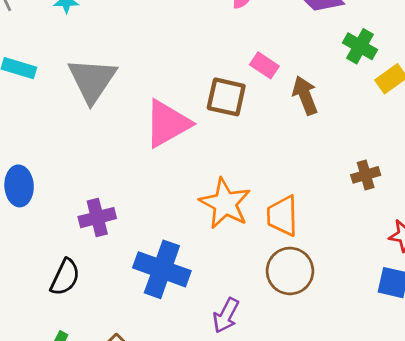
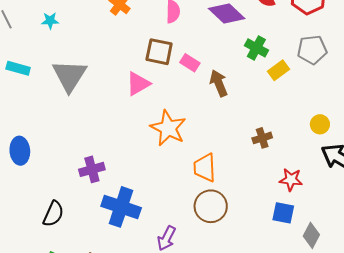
brown square: (226, 97) -> (159, 52), moved
pink triangle: (167, 124) -> (138, 84), moved, size x0.7
orange star: (225, 203) -> (168, 128), moved
purple cross: (97, 218) -> (92, 169), moved

